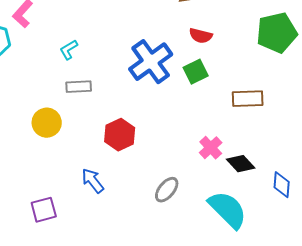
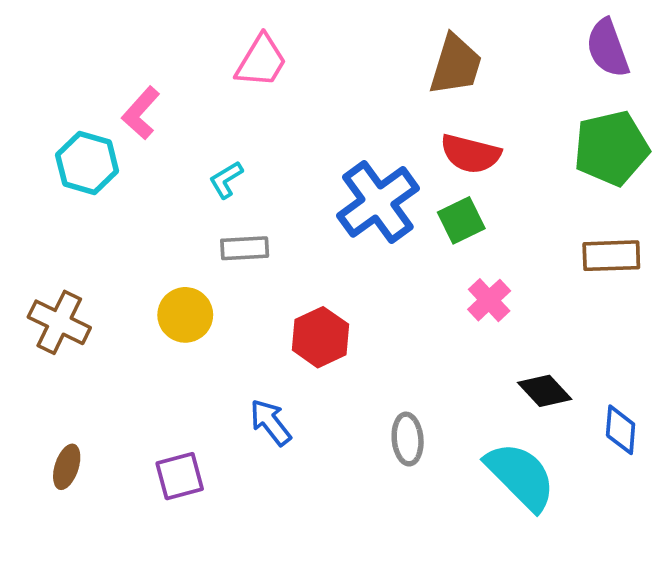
red semicircle: (201, 36) -> (471, 154), size x1.4
brown rectangle: (248, 99) -> (611, 256), moved
pink cross: (211, 148) -> (489, 300), moved
gray ellipse: (167, 190) -> (408, 439), turned -44

